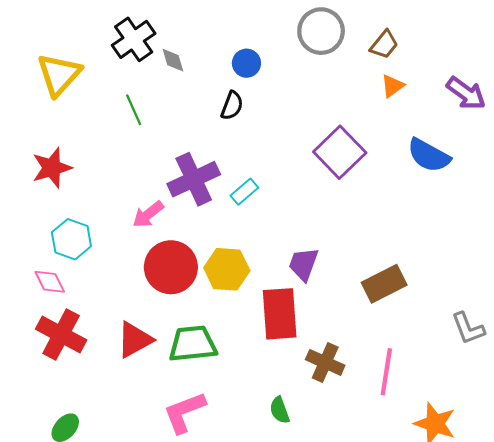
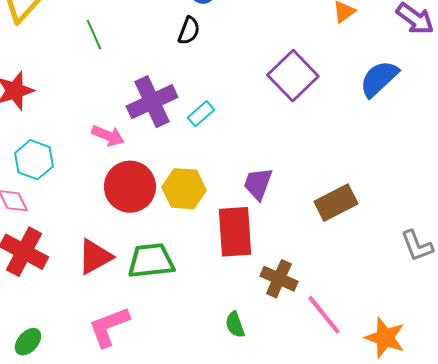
blue semicircle: (429, 155) -> (379, 79), turned 108
pink arrow: (148, 214) -> (108, 136), turned -120
pink line: (386, 372) -> (324, 315), moved, turned -48
pink L-shape: (184, 412) -> (109, 327), moved

